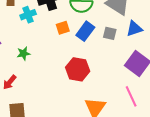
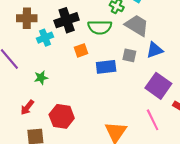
blue rectangle: (85, 31) -> (106, 67), moved, turned 48
red hexagon: (78, 69) -> (62, 116), moved

